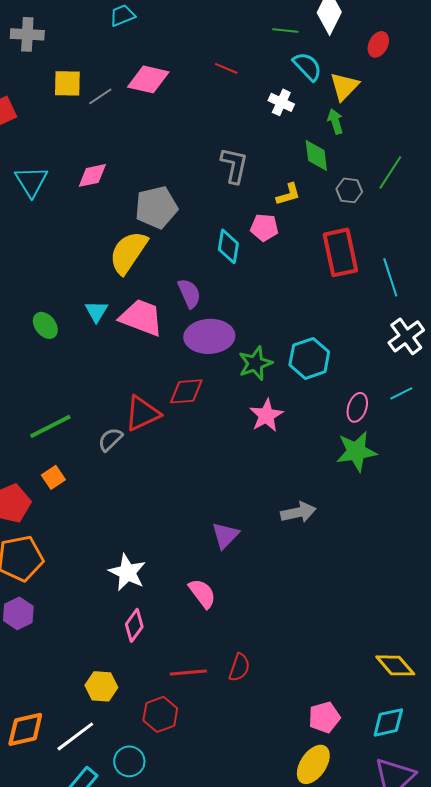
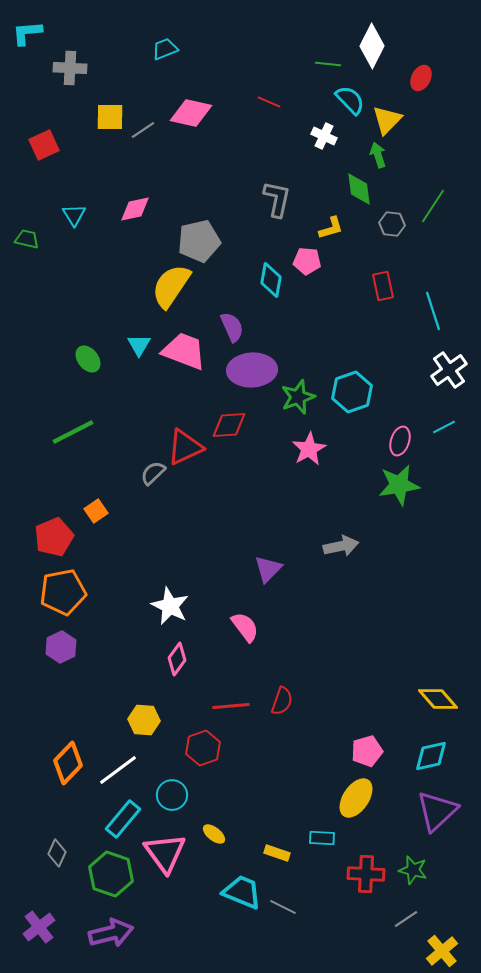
cyan triangle: (31, 181) -> (74, 215), size x0.7
red rectangle: (340, 252) -> (383, 286), size x0.6
green line: (50, 426) -> (73, 432), moved
orange diamond: (25, 729) -> (68, 763), turned -33

